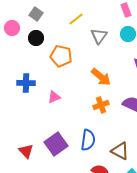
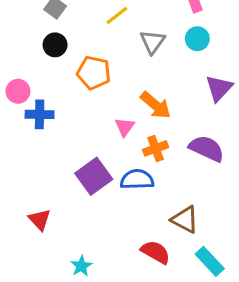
pink circle: (12, 28) -> (18, 91), moved
pink triangle: (54, 97) -> (125, 127), moved, turned -32
blue semicircle: (88, 140) -> (137, 179), moved, turned -100
purple square: (56, 144) -> (94, 176), moved

